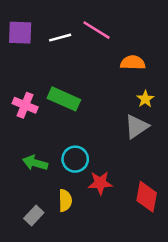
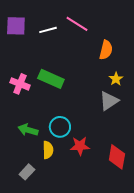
orange semicircle: (133, 63) -> (106, 50), turned 102
yellow semicircle: (65, 200) -> (48, 150), moved

